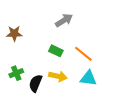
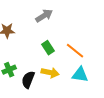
gray arrow: (64, 20) -> (44, 16), moved
green rectangle: (56, 51) -> (48, 48), turned 32

